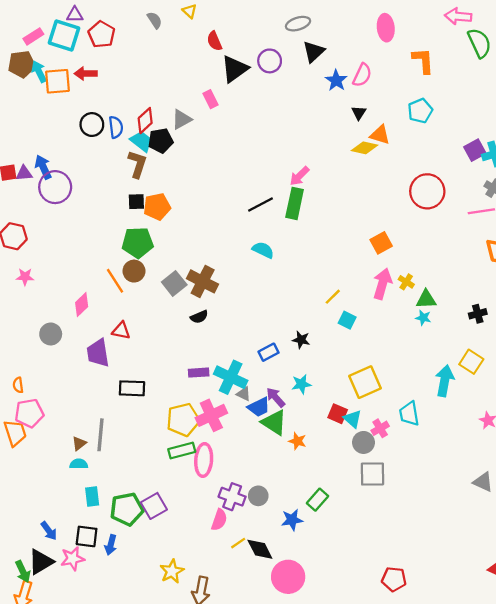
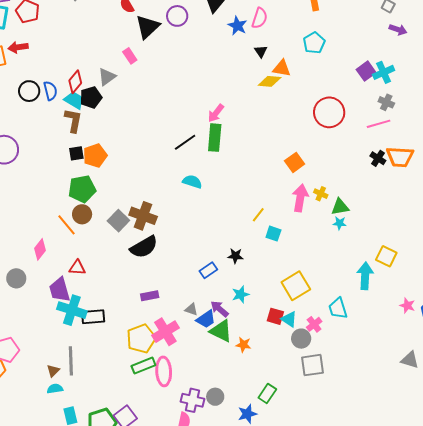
black cross: (478, 314) -> (378, 158), moved, turned -35
black semicircle: (199, 317) -> (144, 247), size x1.8
cyan cross: (231, 377) -> (72, 310), moved

